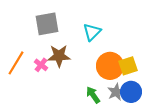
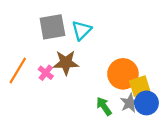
cyan triangle: (92, 32) -> (82, 30), moved
yellow square: (128, 66) -> (140, 86), moved

